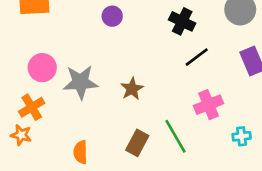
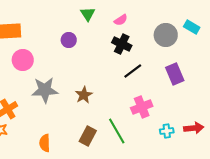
pink circle: (42, 68) -> (23, 60), moved

